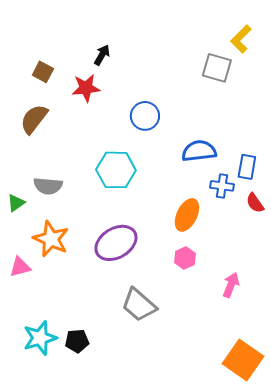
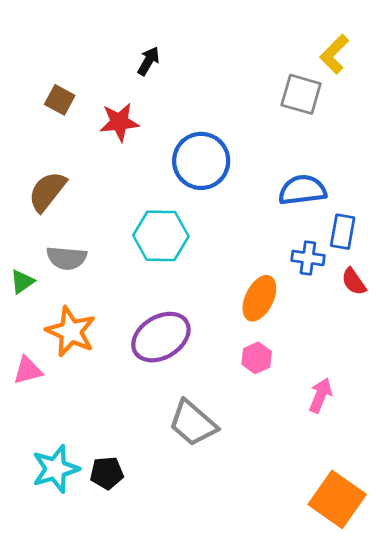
black arrow: (102, 55) -> (148, 61), moved
blue circle: (145, 116) -> (201, 161), size x1.4
brown semicircle: (34, 119) -> (47, 191), moved
blue semicircle: (199, 151) -> (302, 190), moved

